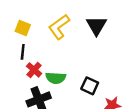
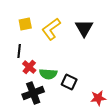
yellow square: (23, 28) -> (25, 24), moved, turned -32
black square: (90, 86) -> (69, 82), moved

